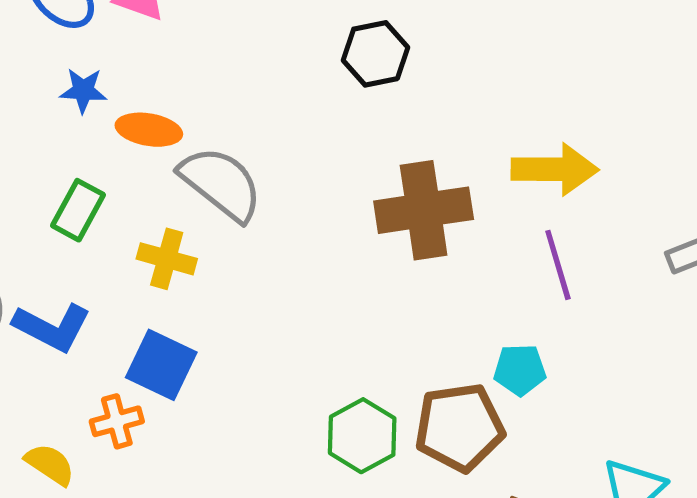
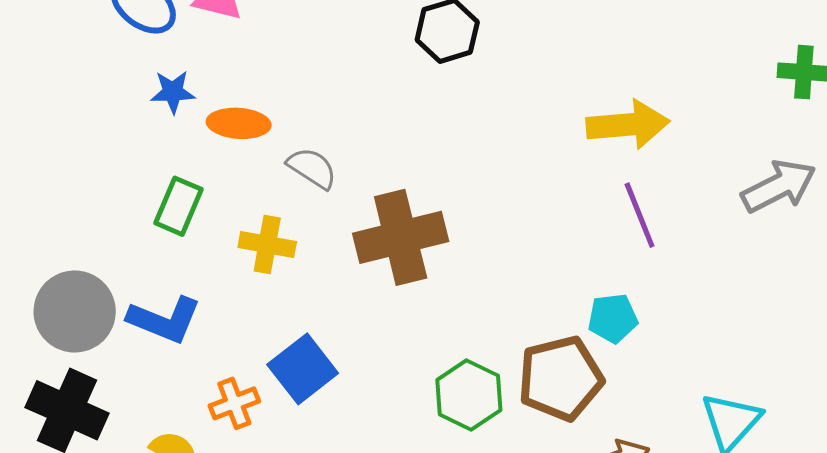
gray semicircle: (221, 184) -> (312, 168), size x0.6
brown cross: (424, 210) -> (401, 237), moved
blue square: (161, 365) -> (303, 369), moved, turned 32

